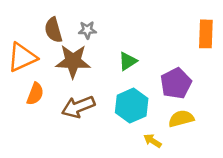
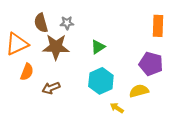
purple pentagon: (176, 83) -> (151, 64), moved, turned -30
brown arrow: (78, 107) -> (51, 88), moved, size x0.7

